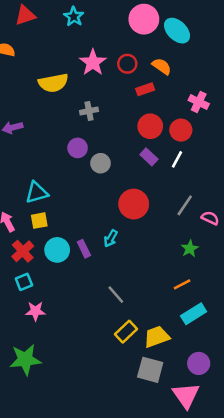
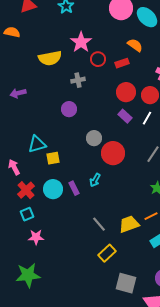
red circle: (127, 64) -> (98, 59), moved
gray circle: (100, 163) -> (94, 138), moved
yellow square: (39, 221) -> (53, 158), moved
yellow trapezoid: (157, 337) -> (129, 224), moved

